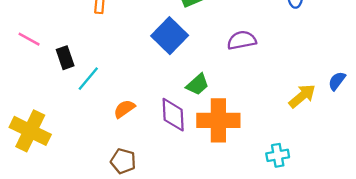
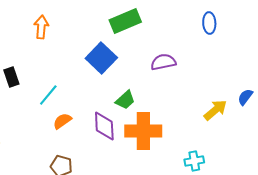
cyan line: (88, 79) -> (48, 95), moved

